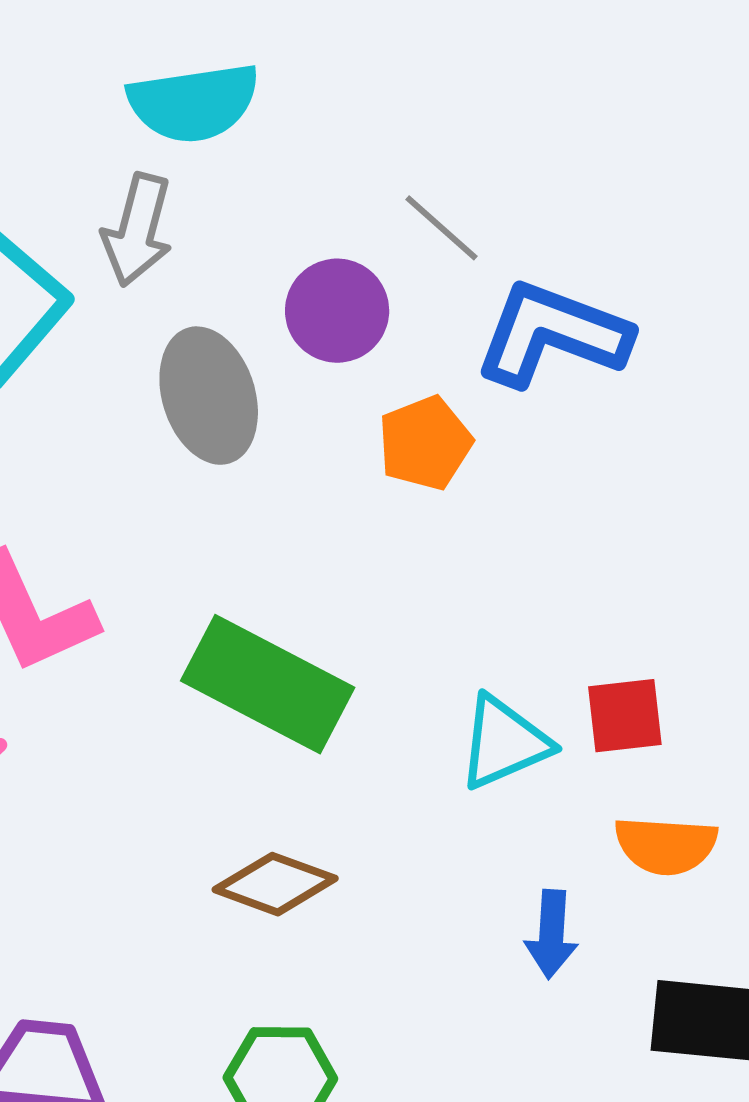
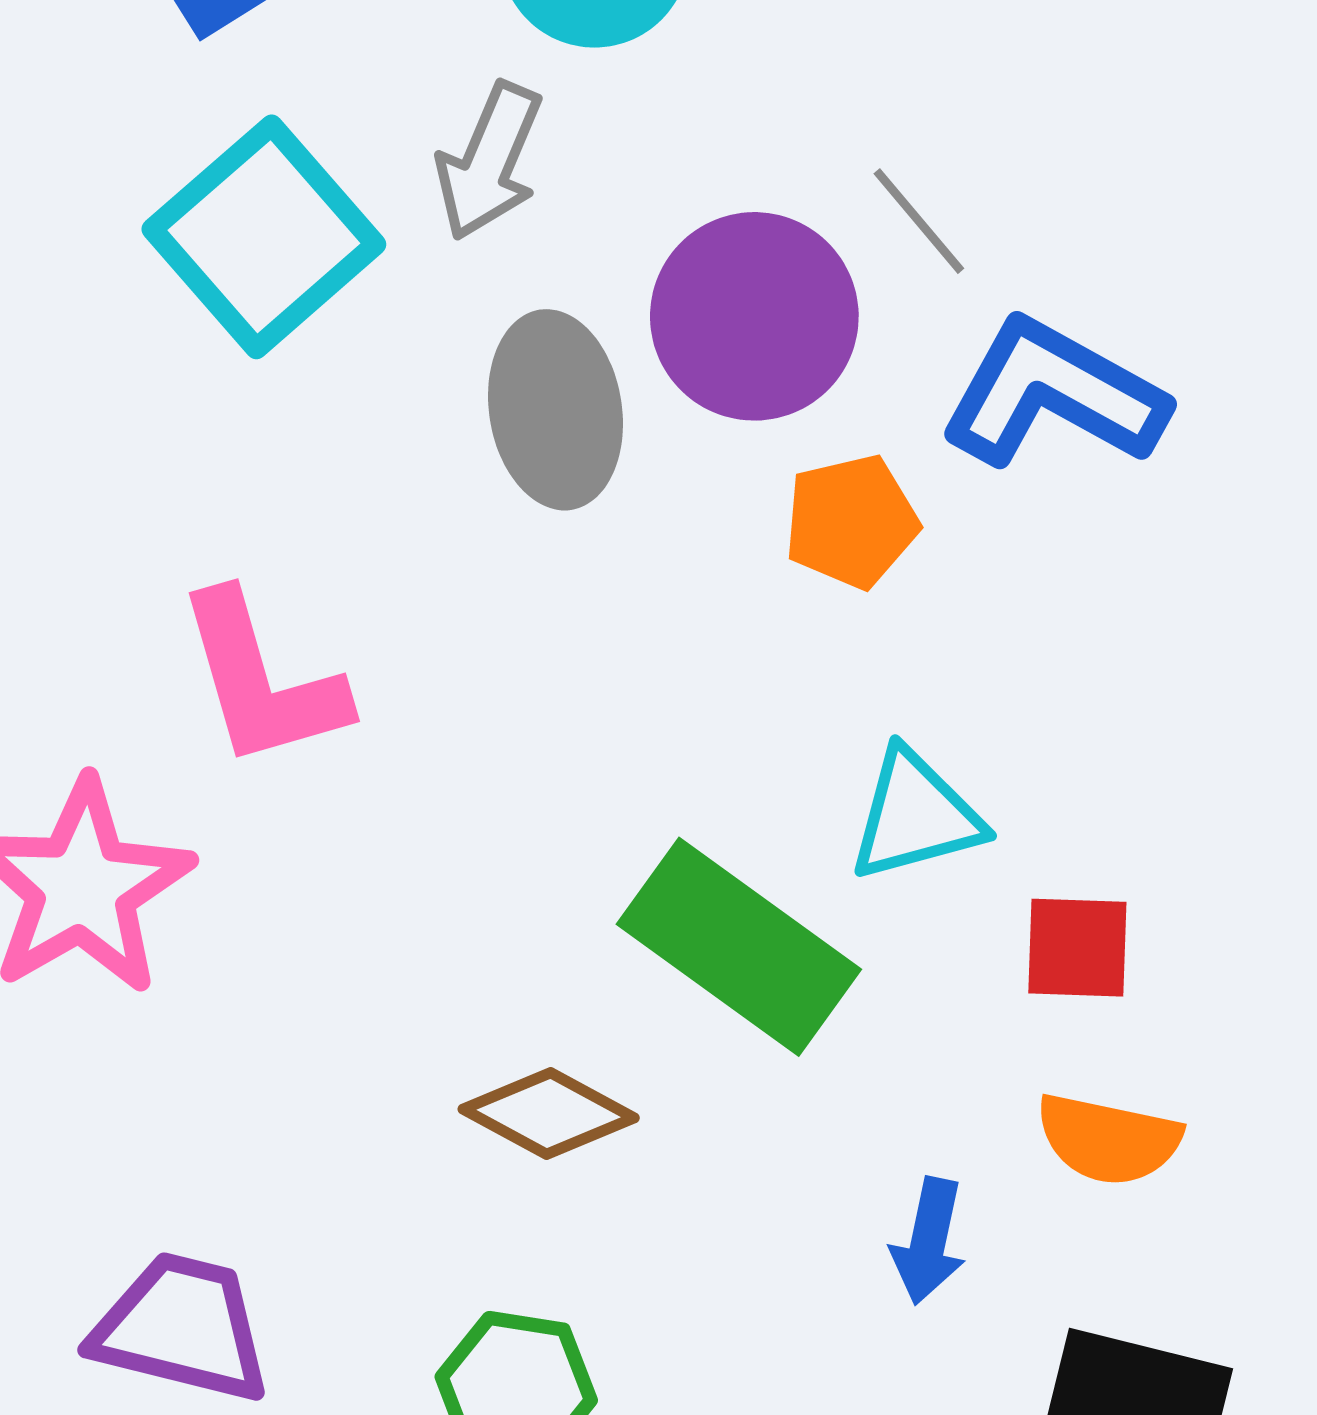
purple circle: (337, 311) -> (754, 316), size x1.4
green rectangle: (268, 684) -> (739, 947), moved
cyan triangle: (504, 742) -> (916, 816), moved

